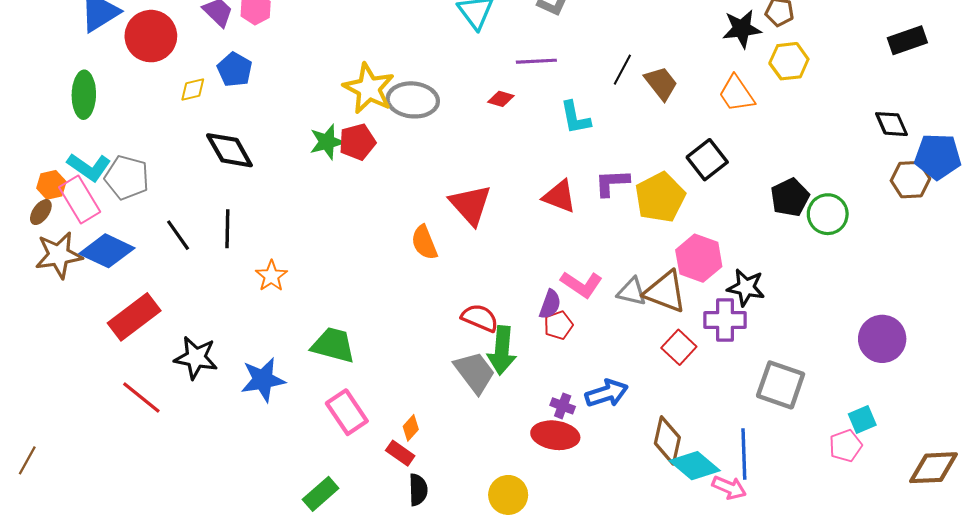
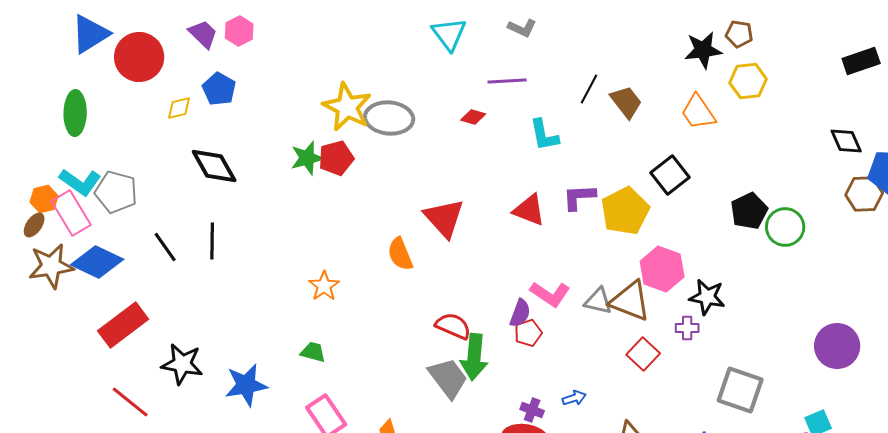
orange star: (271, 276) -> (324, 286), moved
purple cross: (725, 320) -> (687, 328), size x0.6
green trapezoid: (333, 345) -> (313, 352), size x0.6
blue arrow: (607, 393) -> (574, 398), size x0.6

